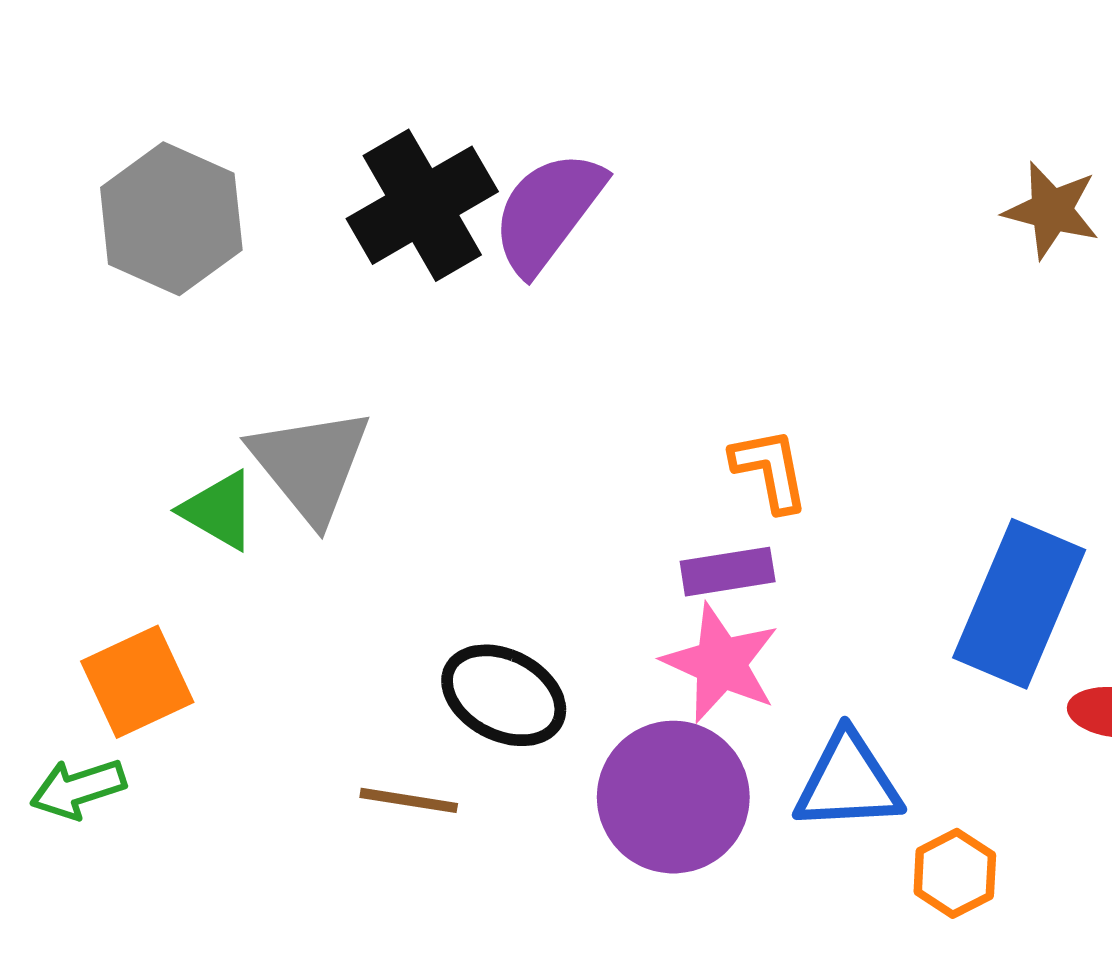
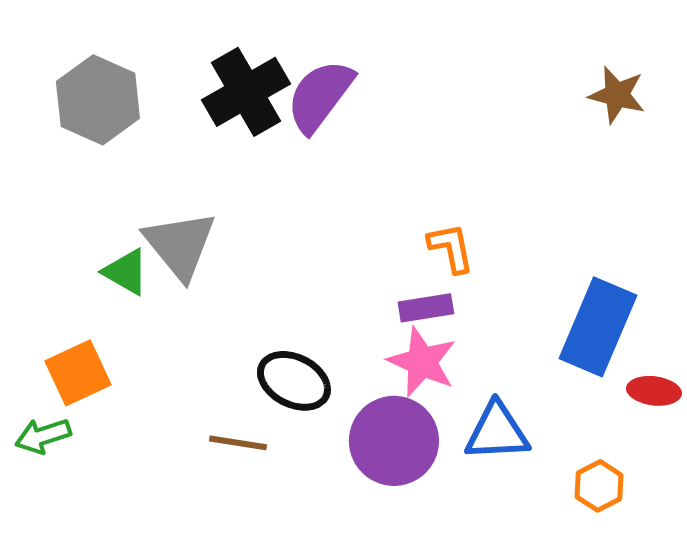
orange hexagon: (955, 873) -> (599, 486), moved

